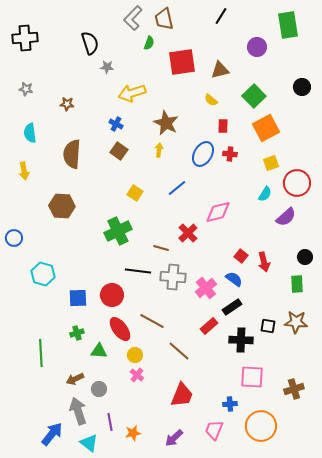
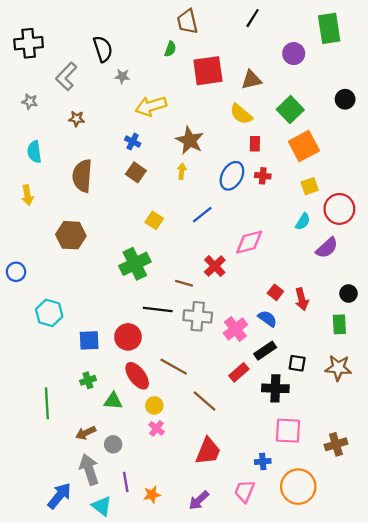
gray L-shape: (133, 18) -> (66, 76), moved
yellow semicircle: (211, 100) -> (241, 114), size x1.5
black square: (268, 326) -> (297, 363), moved

